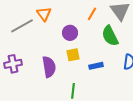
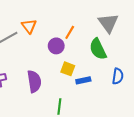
orange line: (92, 14) -> (70, 32), moved
yellow square: (73, 55) -> (68, 69), moved, turned 32

